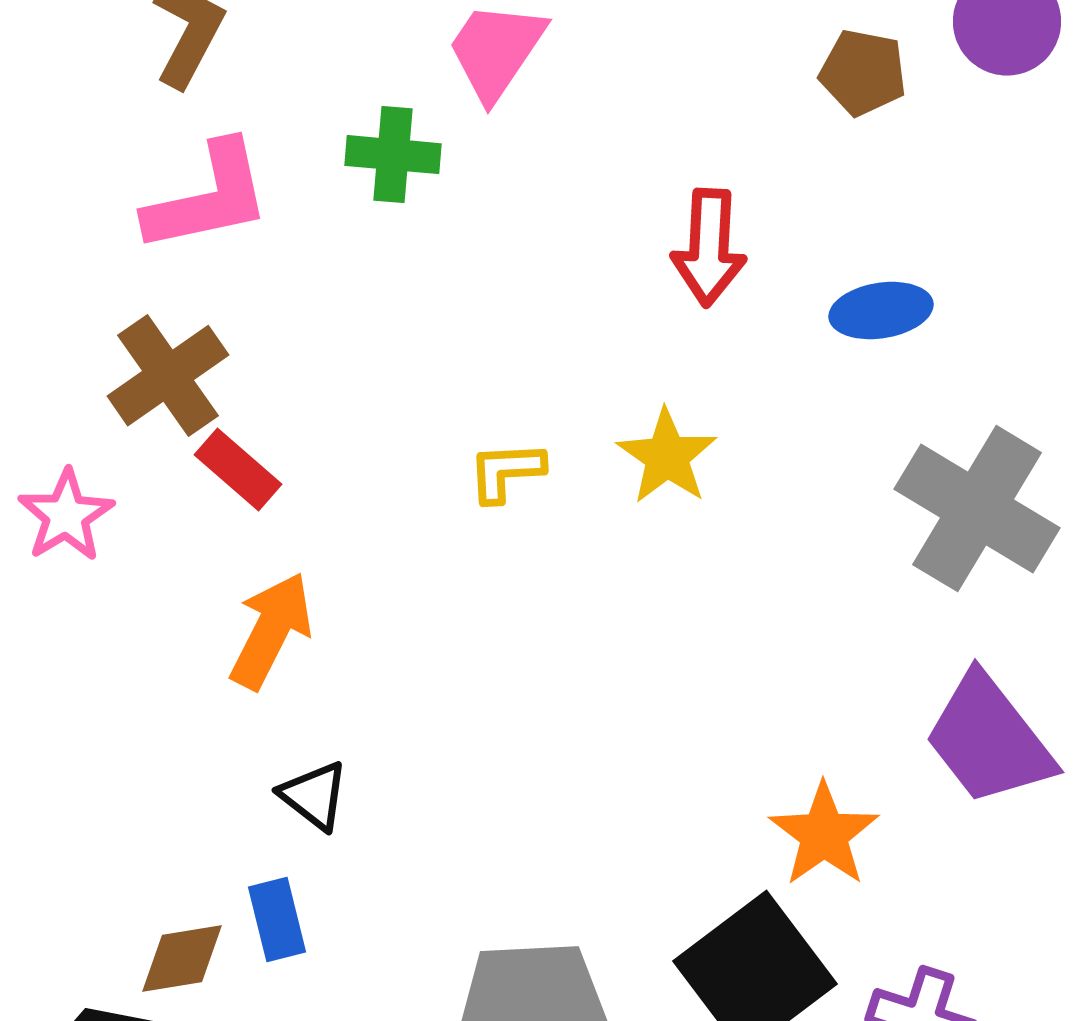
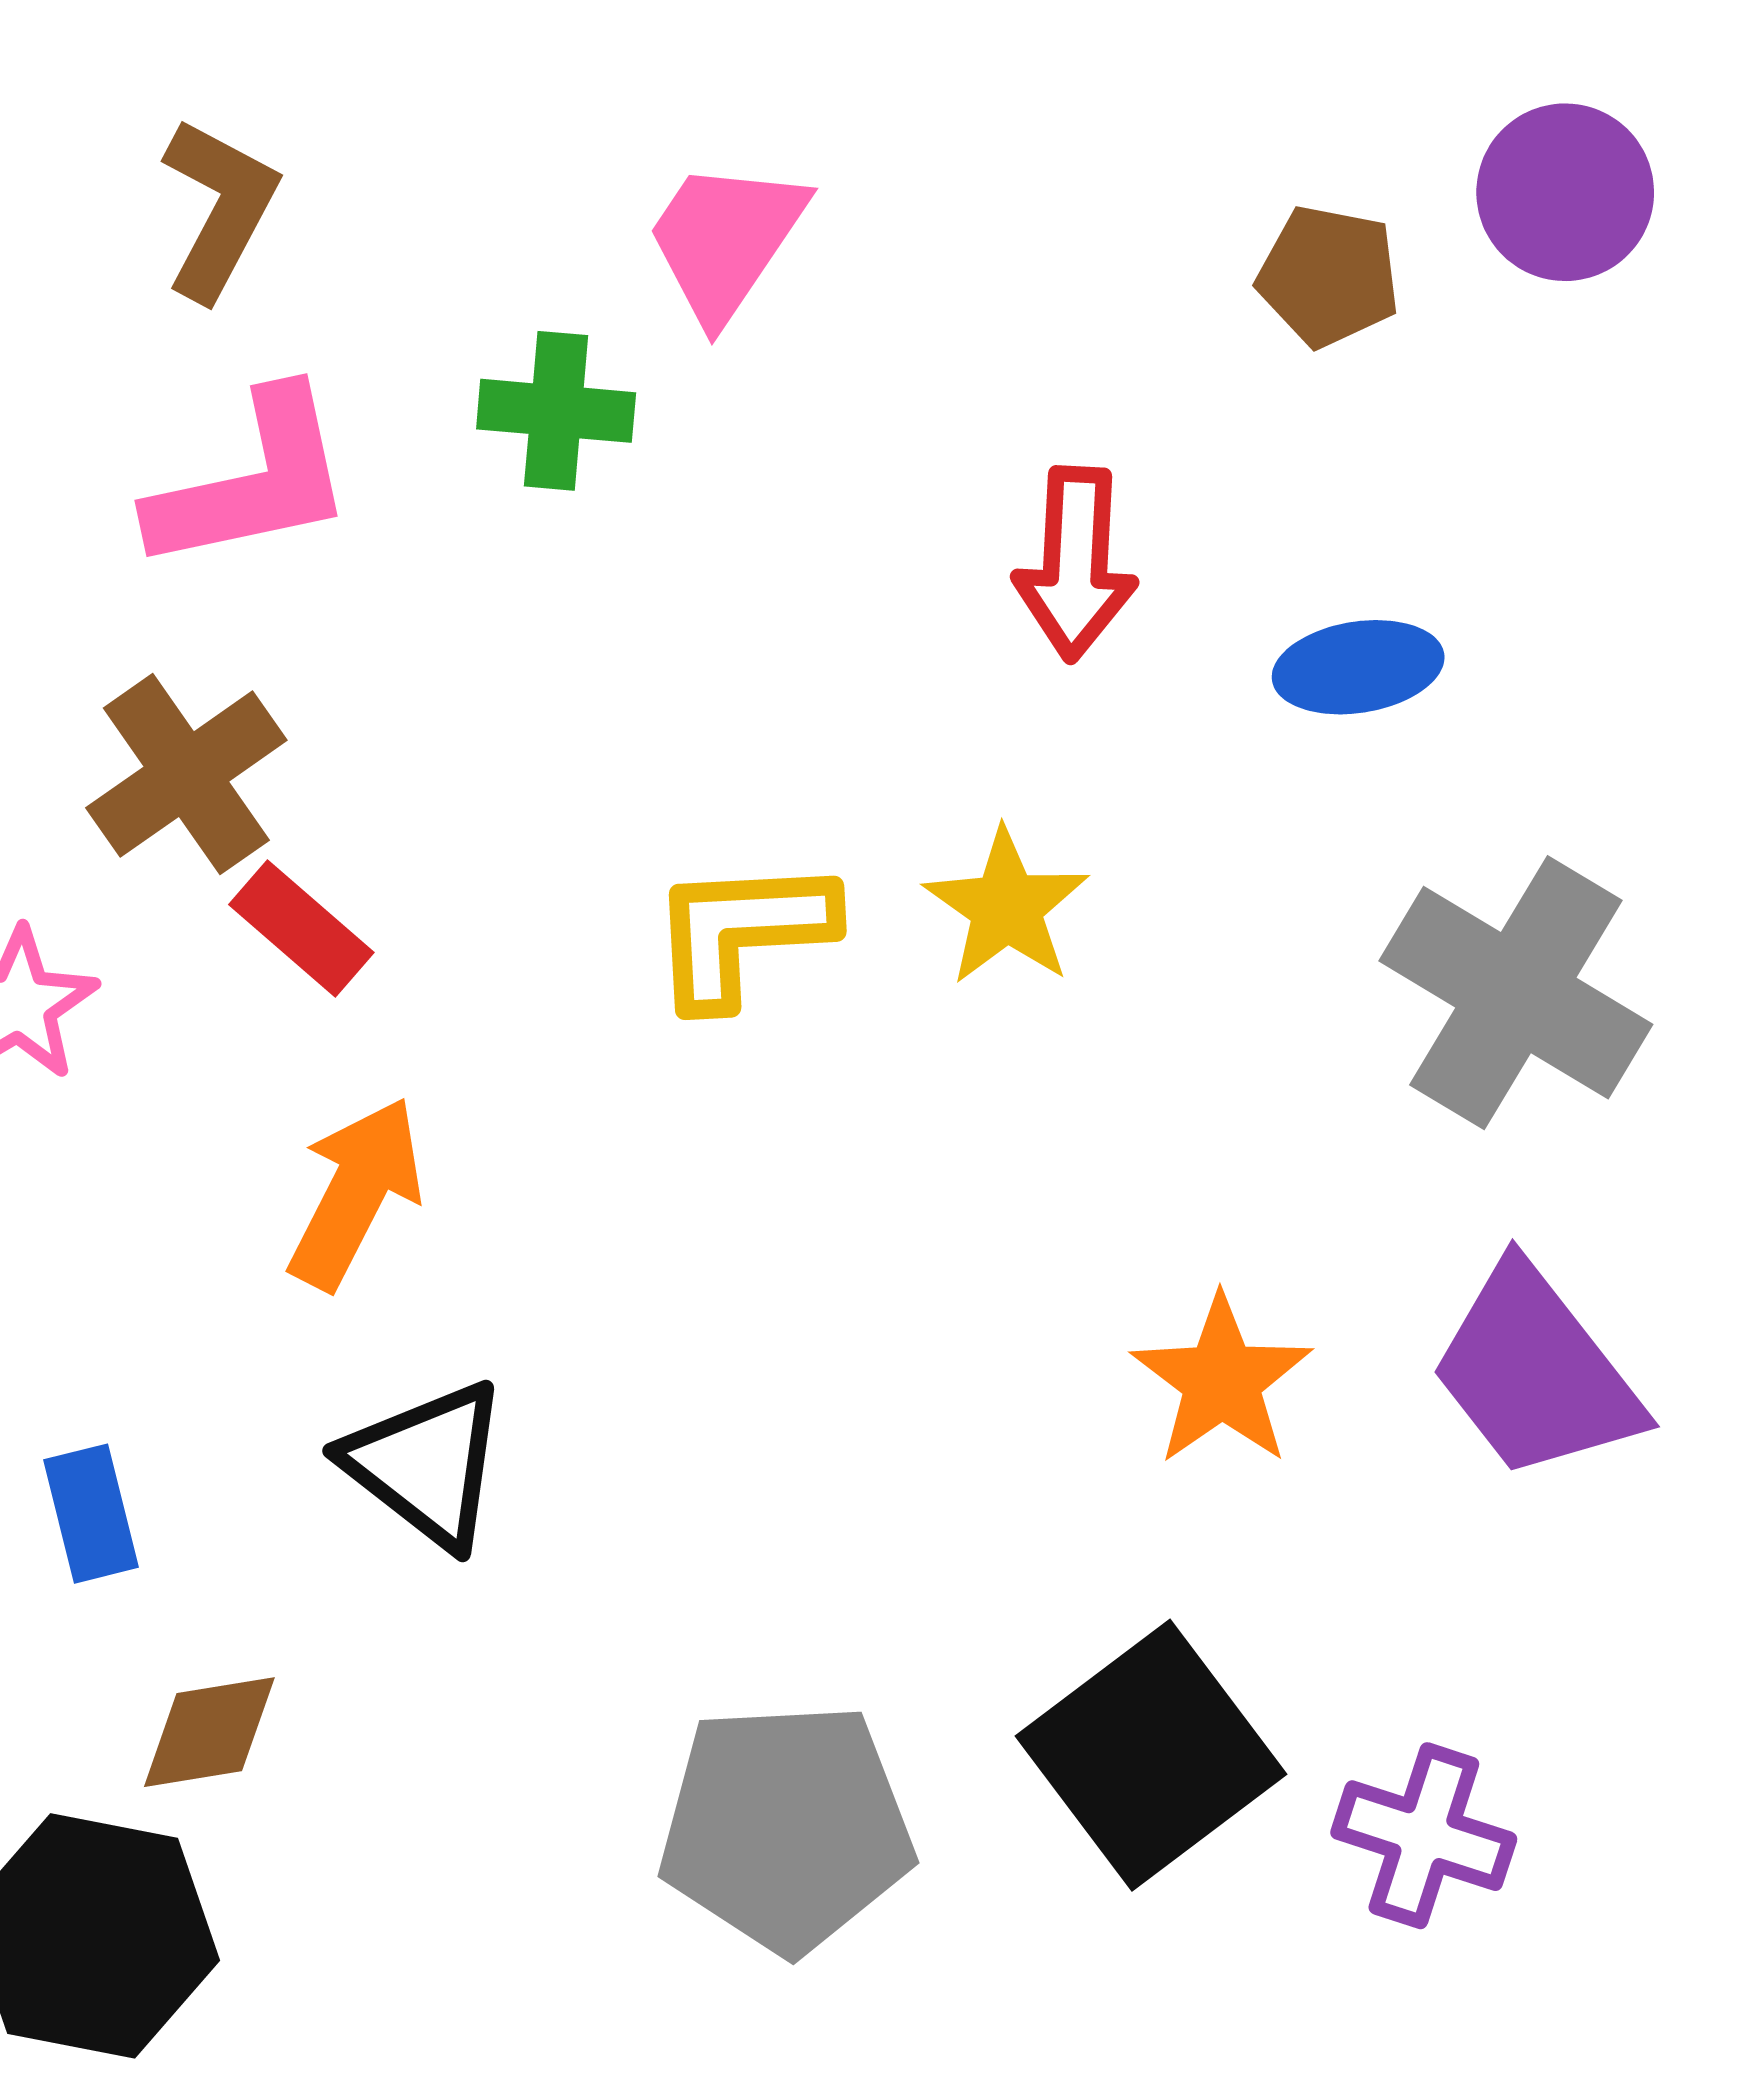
yellow L-shape: (506, 472) -> (742, 932), size x1.5
black triangle: (314, 796) -> (426, 1464), size x1.5
orange star: (824, 835) -> (1222, 1380), moved
blue rectangle: (277, 920) -> (91, 1514), moved

